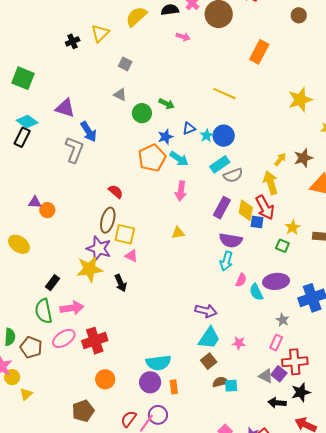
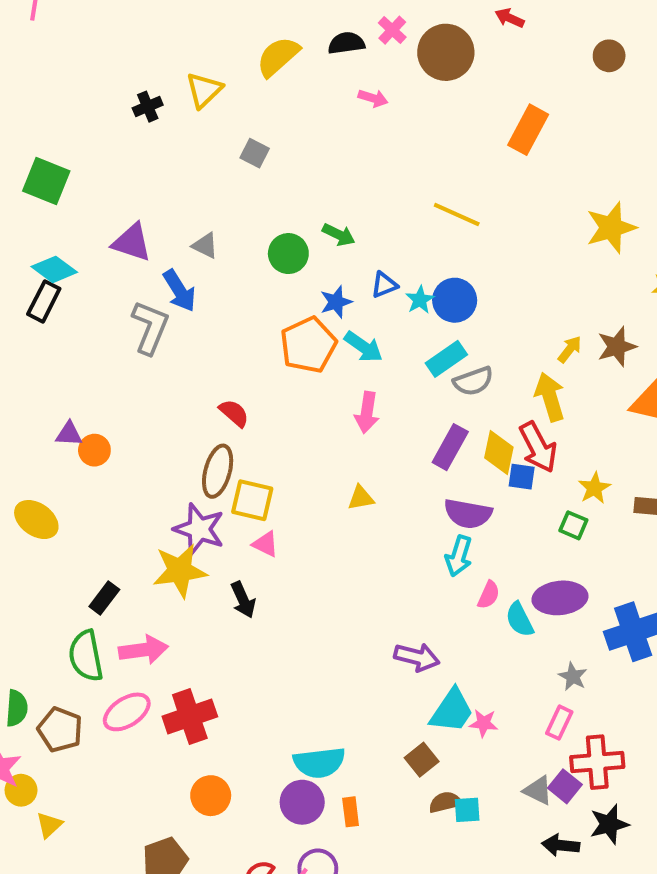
gray triangle: (120, 95) -> (205, 246), moved
cyan trapezoid: (209, 338) -> (452, 711), moved

